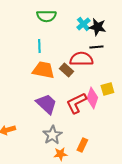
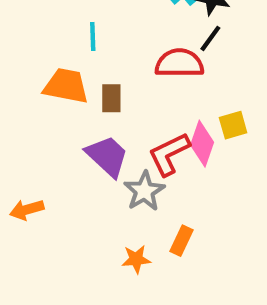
black line: (96, 47) -> (210, 38), turned -48
orange trapezoid: (43, 70) -> (66, 86), moved
brown rectangle: (66, 70) -> (111, 98), moved, turned 48
gray star: (52, 135) -> (144, 191), moved

